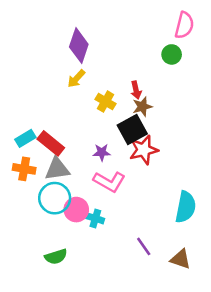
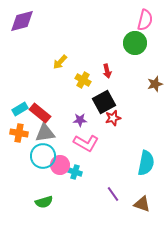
purple diamond: (79, 46) -> (22, 21), moved, turned 56
green circle: (172, 54) -> (135, 43), size x1.5
brown star: (142, 107) -> (155, 84), moved
red star: (144, 150) -> (113, 118), size x0.7

